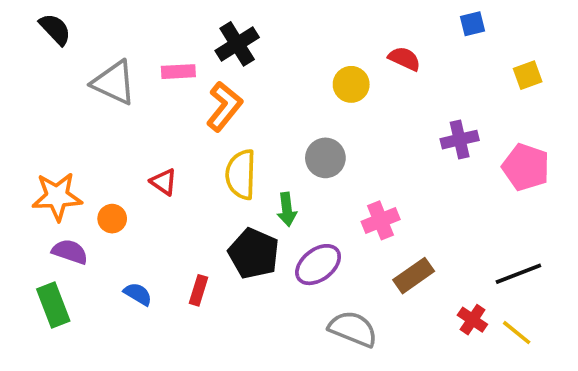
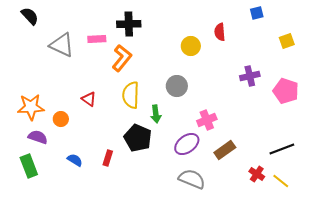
black cross: (237, 44) -> (129, 24), turned 30
red semicircle: (404, 59) -> (220, 32), turned -120
purple ellipse: (318, 265) -> (187, 144), moved

